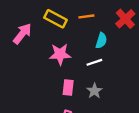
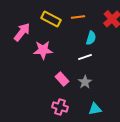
pink star: (60, 54) -> (43, 50), moved
pink rectangle: (68, 87) -> (62, 79), turned -48

